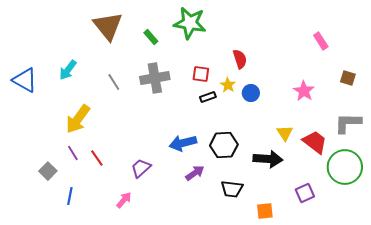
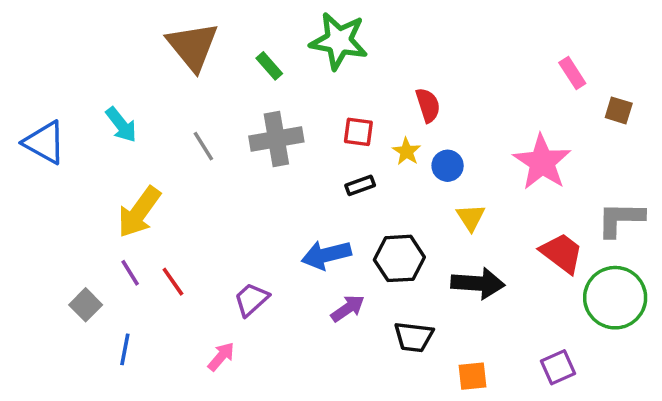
cyan arrow: (68, 70) -> (121, 125), turned -75
brown square: (348, 78) -> (619, 110), moved
pink star: (304, 91) -> (542, 162), size x1.5
black rectangle: (208, 97) -> (360, 185), moved
yellow triangle: (285, 133) -> (471, 217), moved
purple square: (305, 193) -> (558, 367), moved

